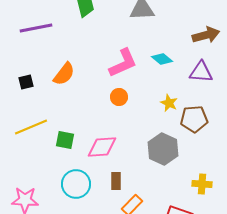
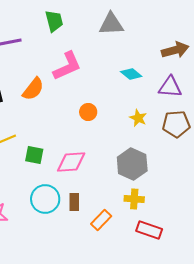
pink L-shape: (123, 63) -> (67, 66), moved
brown pentagon: (194, 119) -> (176, 124), moved
brown rectangle: (116, 181) -> (74, 202), moved
yellow cross: (202, 184) -> (134, 199), moved

